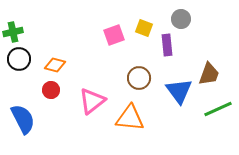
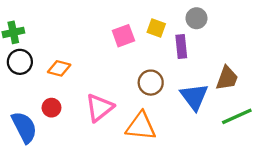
red circle: (51, 90) -> (51, 108), moved

